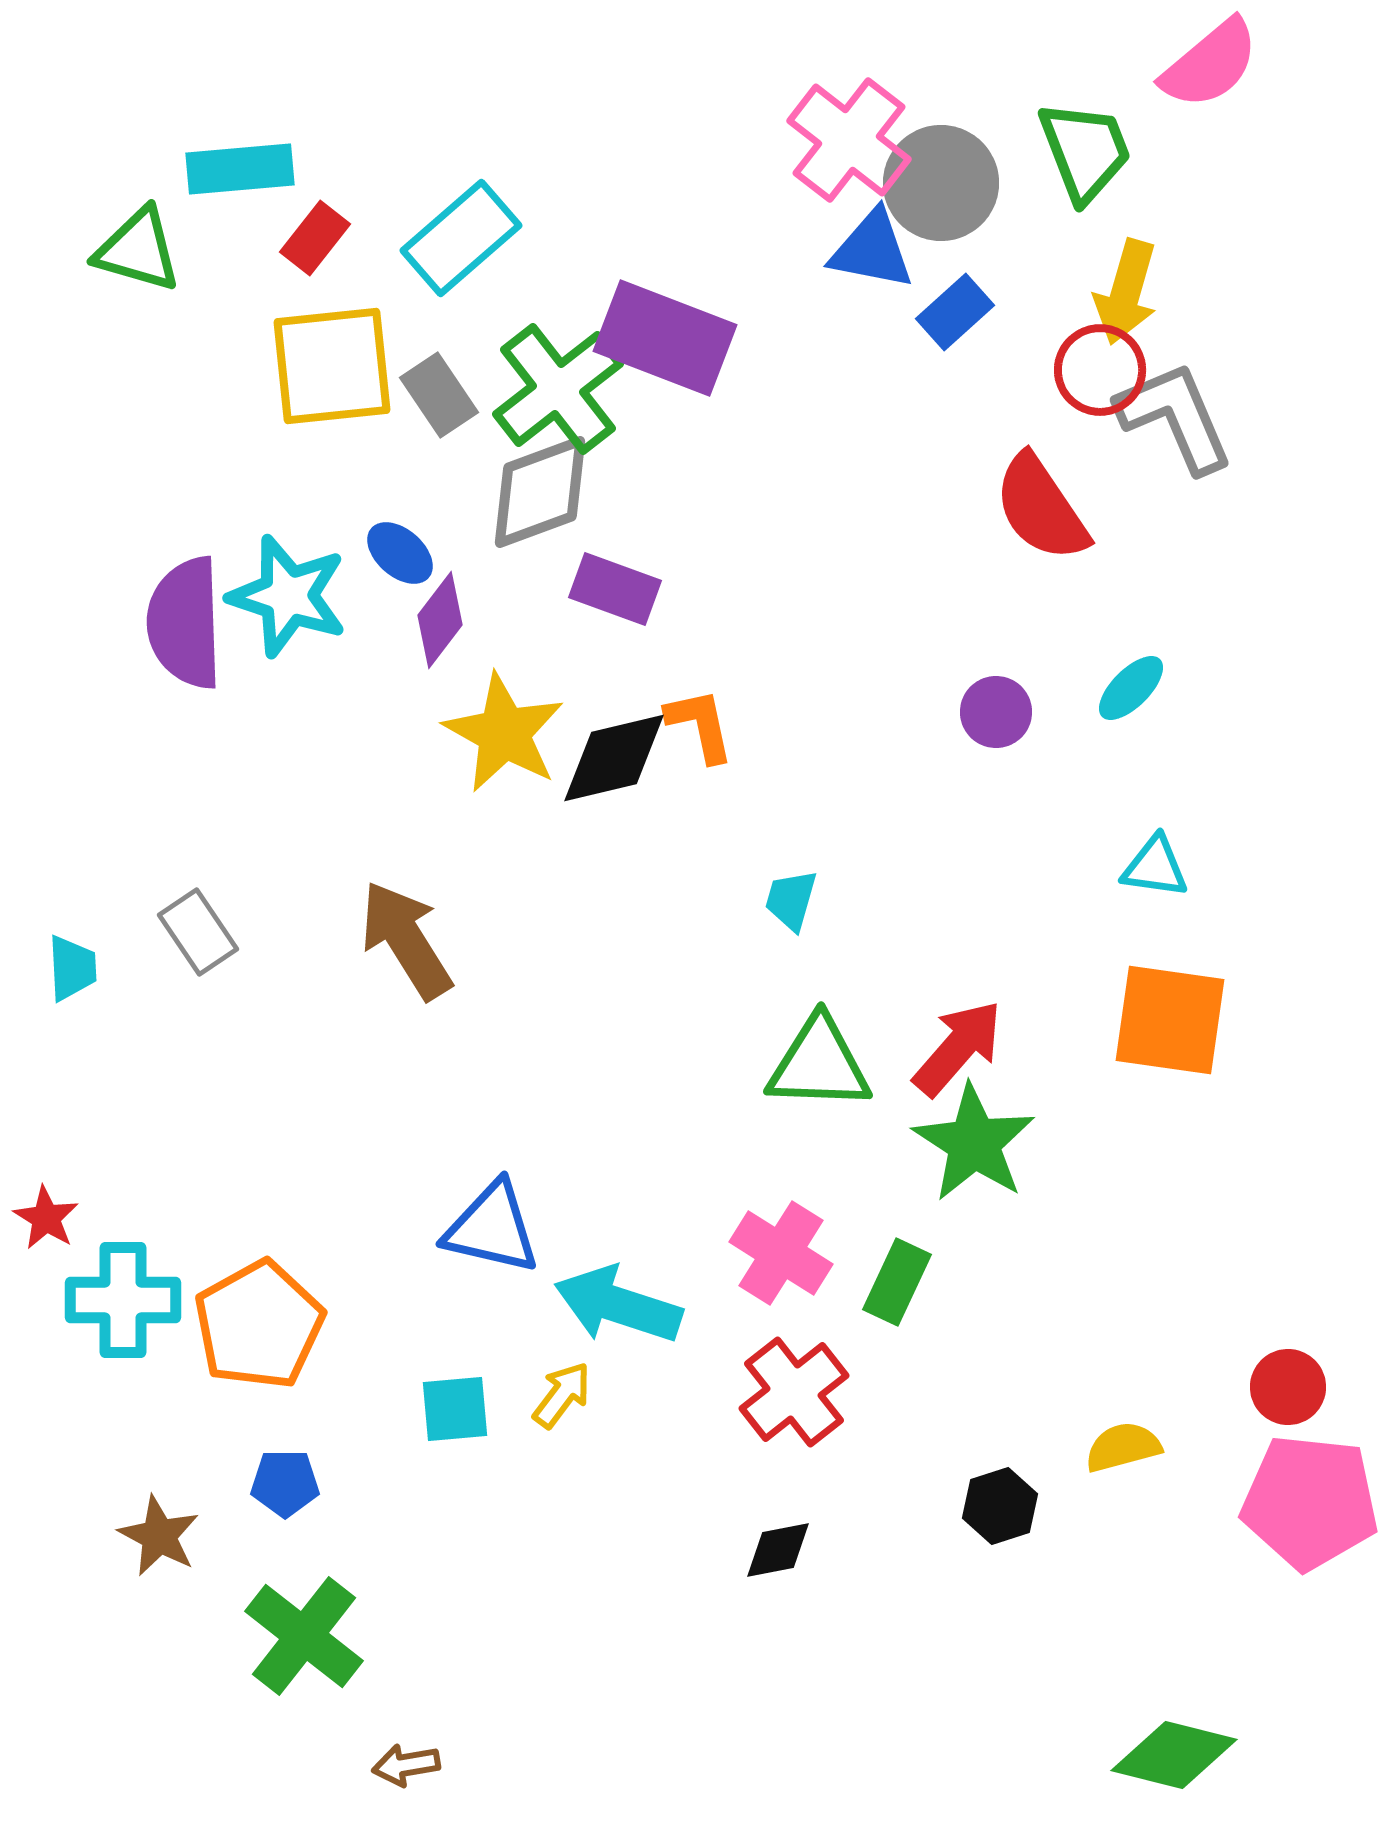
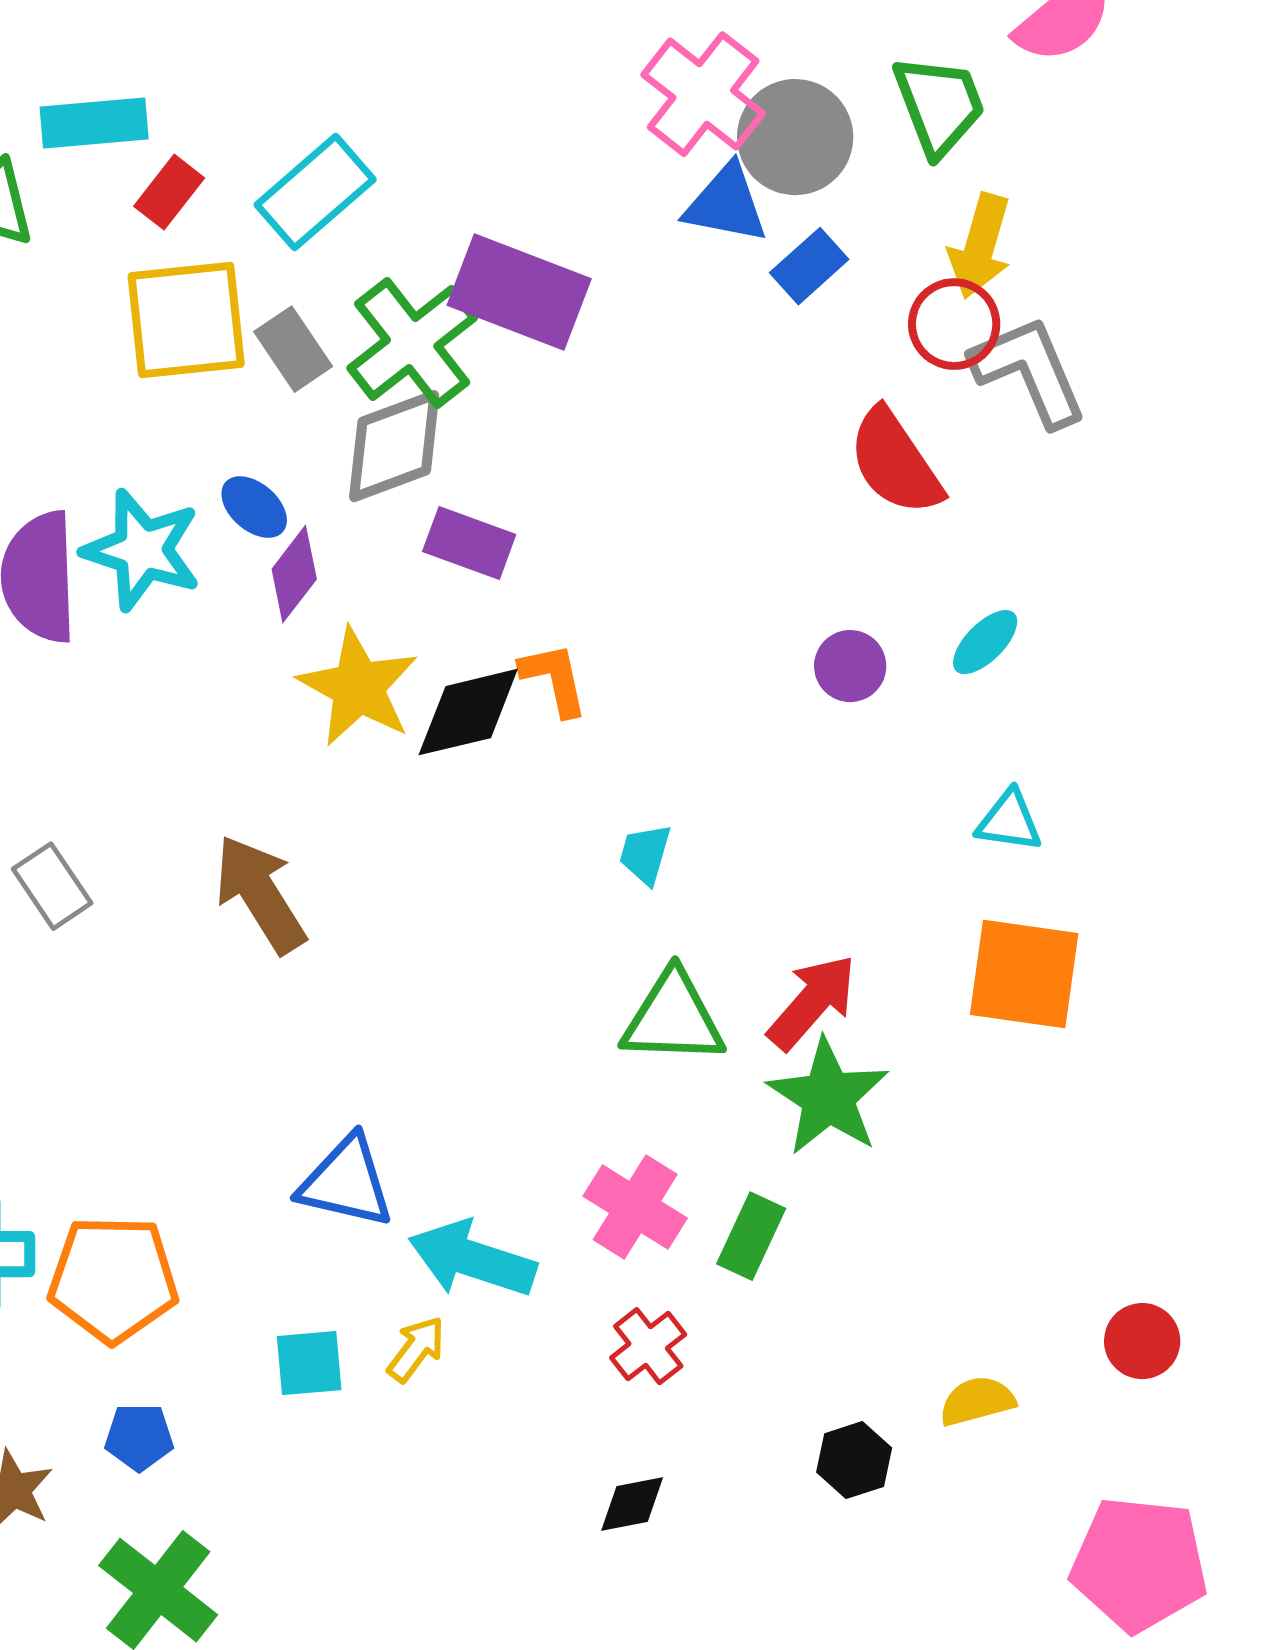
orange pentagon: (259, 1325) -> (113, 1279), turned 30
red cross: (794, 1392) -> (648, 1346), size x0.7
pink pentagon: (1310, 1502) -> (1139, 1564), moved

